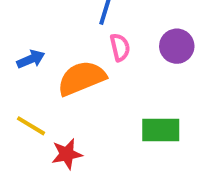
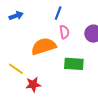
blue arrow: (31, 59) -> (16, 16), moved
green rectangle: (161, 130) -> (74, 64), moved

